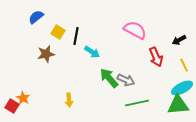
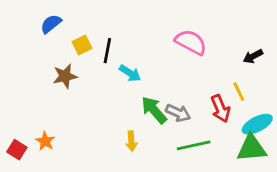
yellow square: (58, 32) -> (82, 45), turned 32
red arrow: (156, 57) -> (220, 109), moved
yellow line: (184, 65) -> (239, 92), moved
orange star: (23, 98) -> (45, 141), moved
yellow arrow: (69, 100) -> (131, 141), moved

